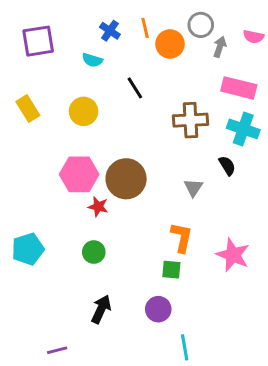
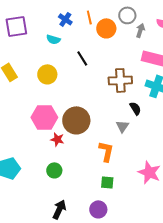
black semicircle: (227, 166) -> (135, 108), moved
orange L-shape: (182, 237) -> (106, 151), moved

